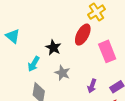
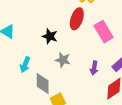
cyan arrow: (34, 64) -> (25, 65), moved

